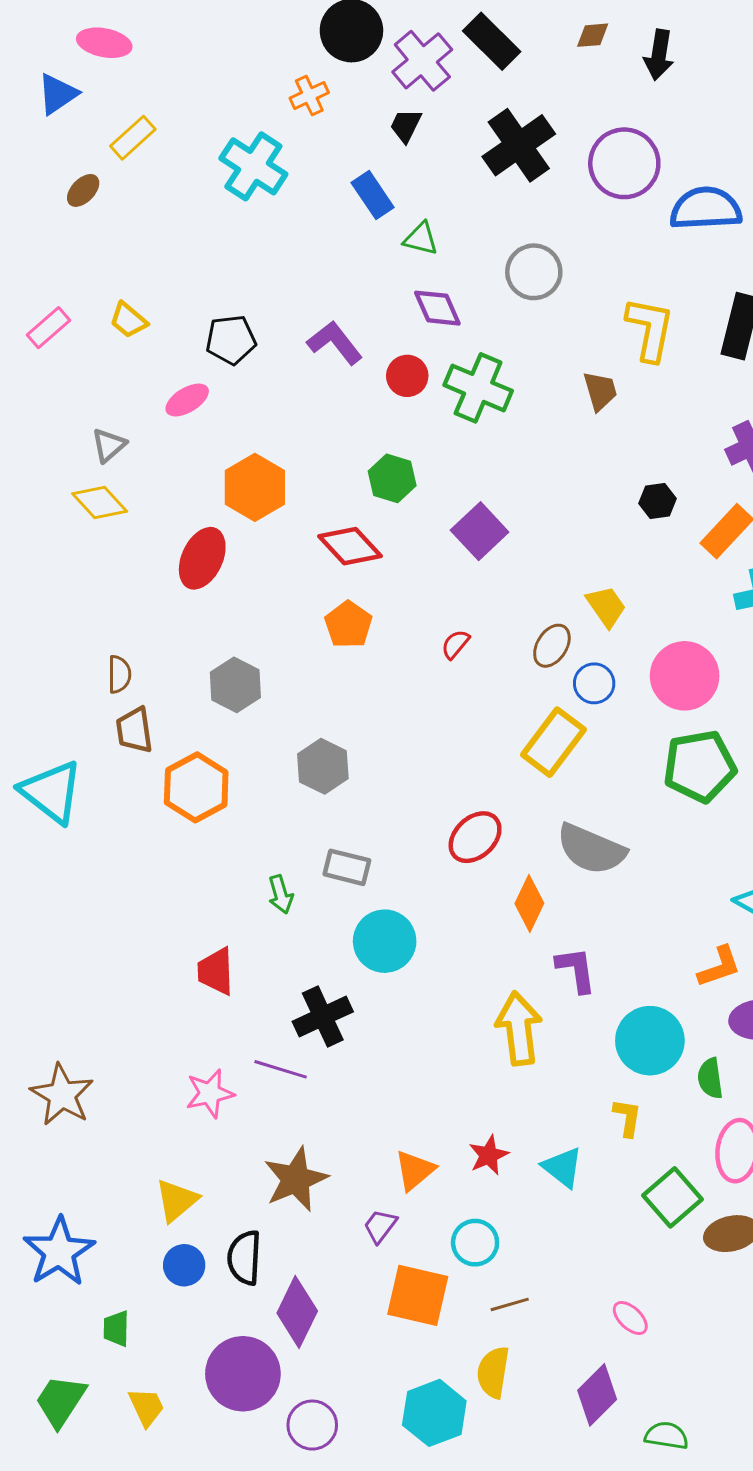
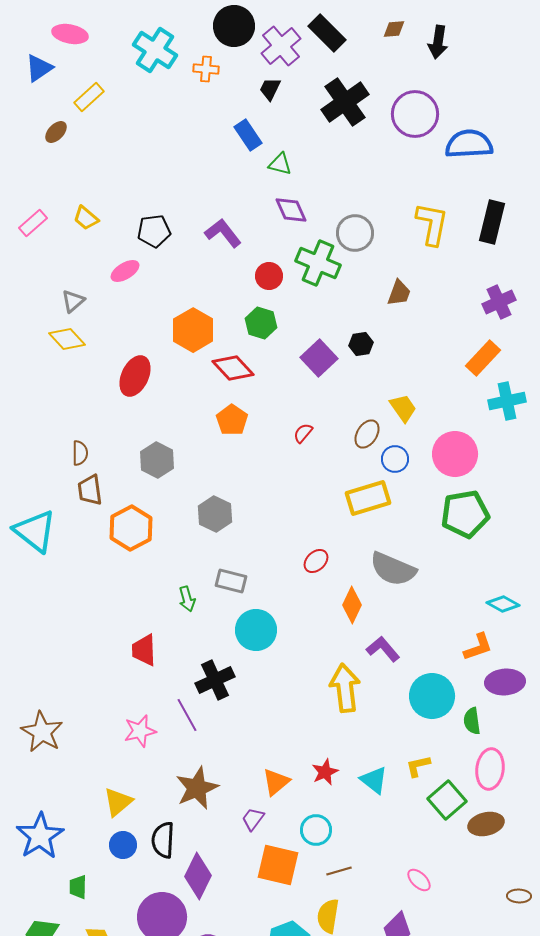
orange cross: (309, 95) -> (206, 69), turned 30
cyan cross: (253, 166) -> (155, 50), moved
gray circle: (534, 272) -> (355, 233), moved
red circle: (407, 376) -> (269, 276), moved
brown trapezoid: (600, 391) -> (399, 293), moved, turned 36
orange hexagon: (255, 487) -> (193, 330), moved
black hexagon: (657, 501) -> (361, 344), moved
yellow rectangle: (553, 742) -> (368, 498), turned 36
red ellipse: (475, 837) -> (316, 561), size x0.7
purple L-shape: (576, 970) -> (383, 649), turned -32
purple line: (281, 1069) -> (187, 715), turned 44
yellow L-shape: (627, 1118) -> (418, 766), moved, turned -112

